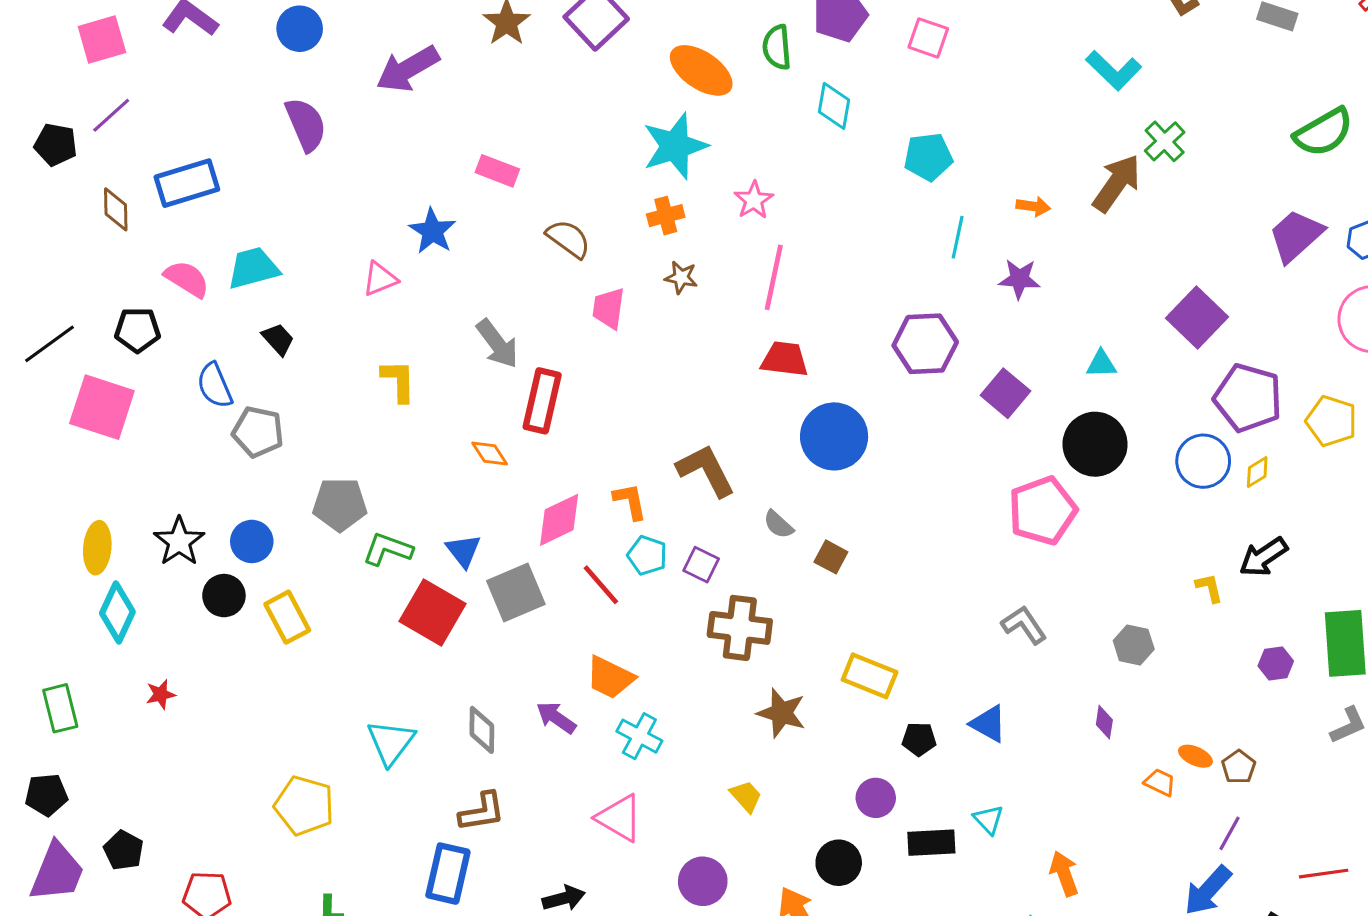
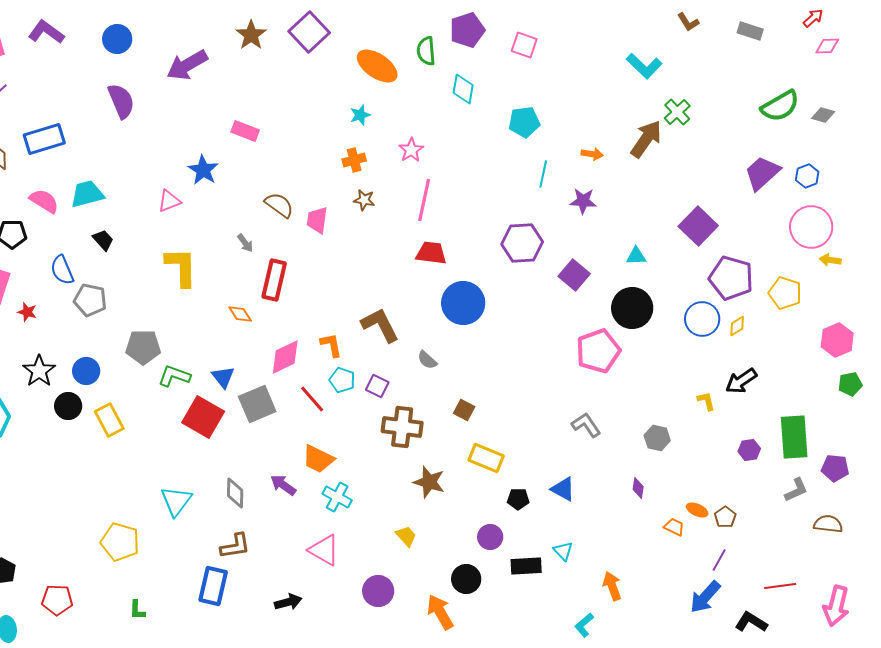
cyan star: (675, 146) -> (360, 115), size x0.5
brown semicircle: (568, 239) -> (279, 205), moved
gray arrow: (497, 344) -> (245, 243), size x0.6
yellow L-shape: (398, 381) -> (181, 267), size x1.4
brown square: (831, 557) -> (464, 410), moved
red star: (161, 694) -> (27, 312), moved, turned 30

